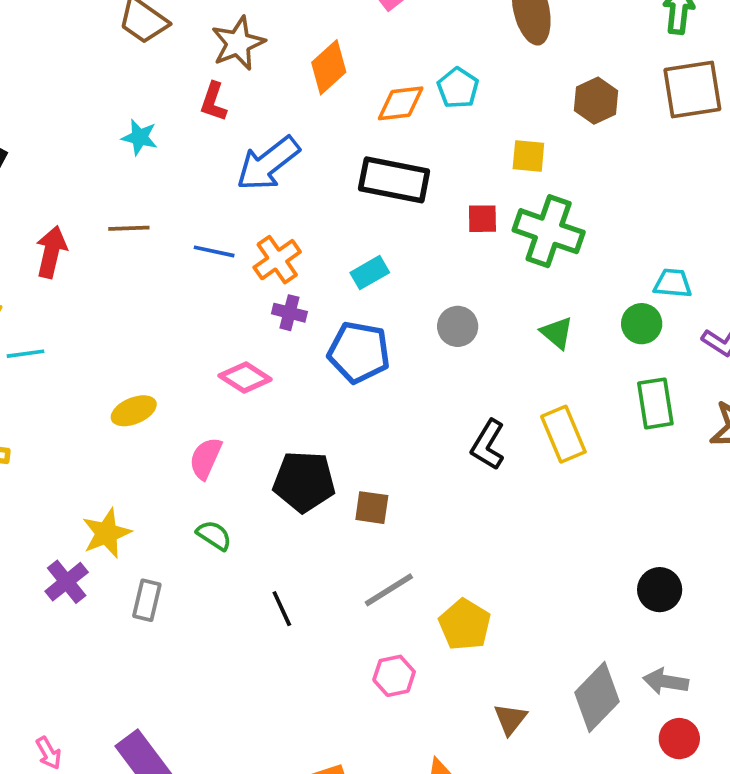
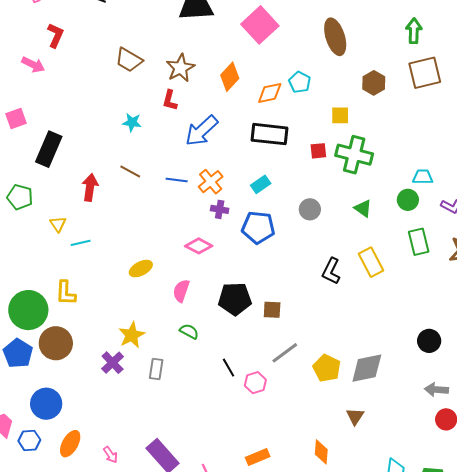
brown line: (129, 228) -> (130, 171), turned 35
pink hexagon: (394, 676) -> (255, 383), moved
gray diamond: (597, 697) -> (367, 368), moved, turned 39

